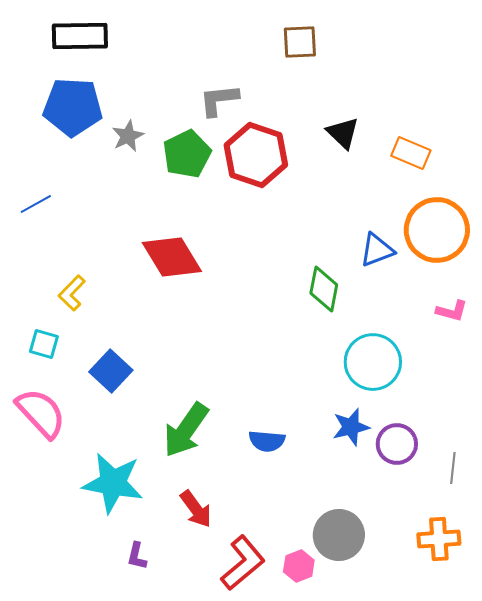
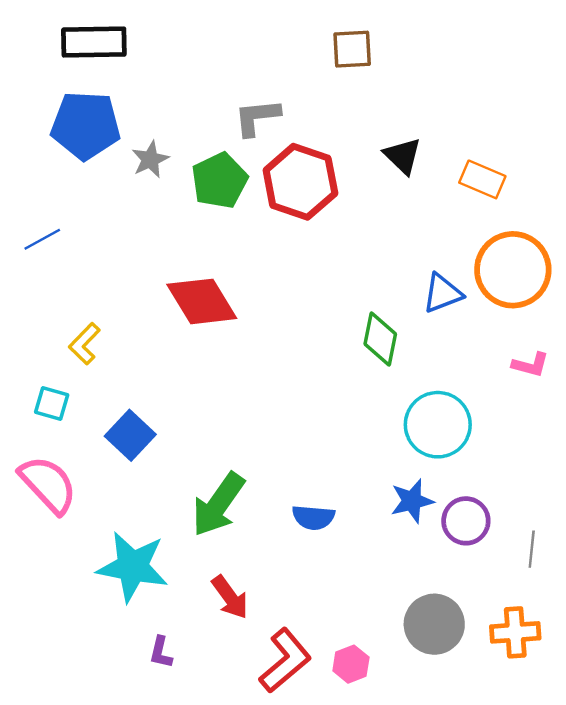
gray circle: (339, 535) -> (434, 624), moved

